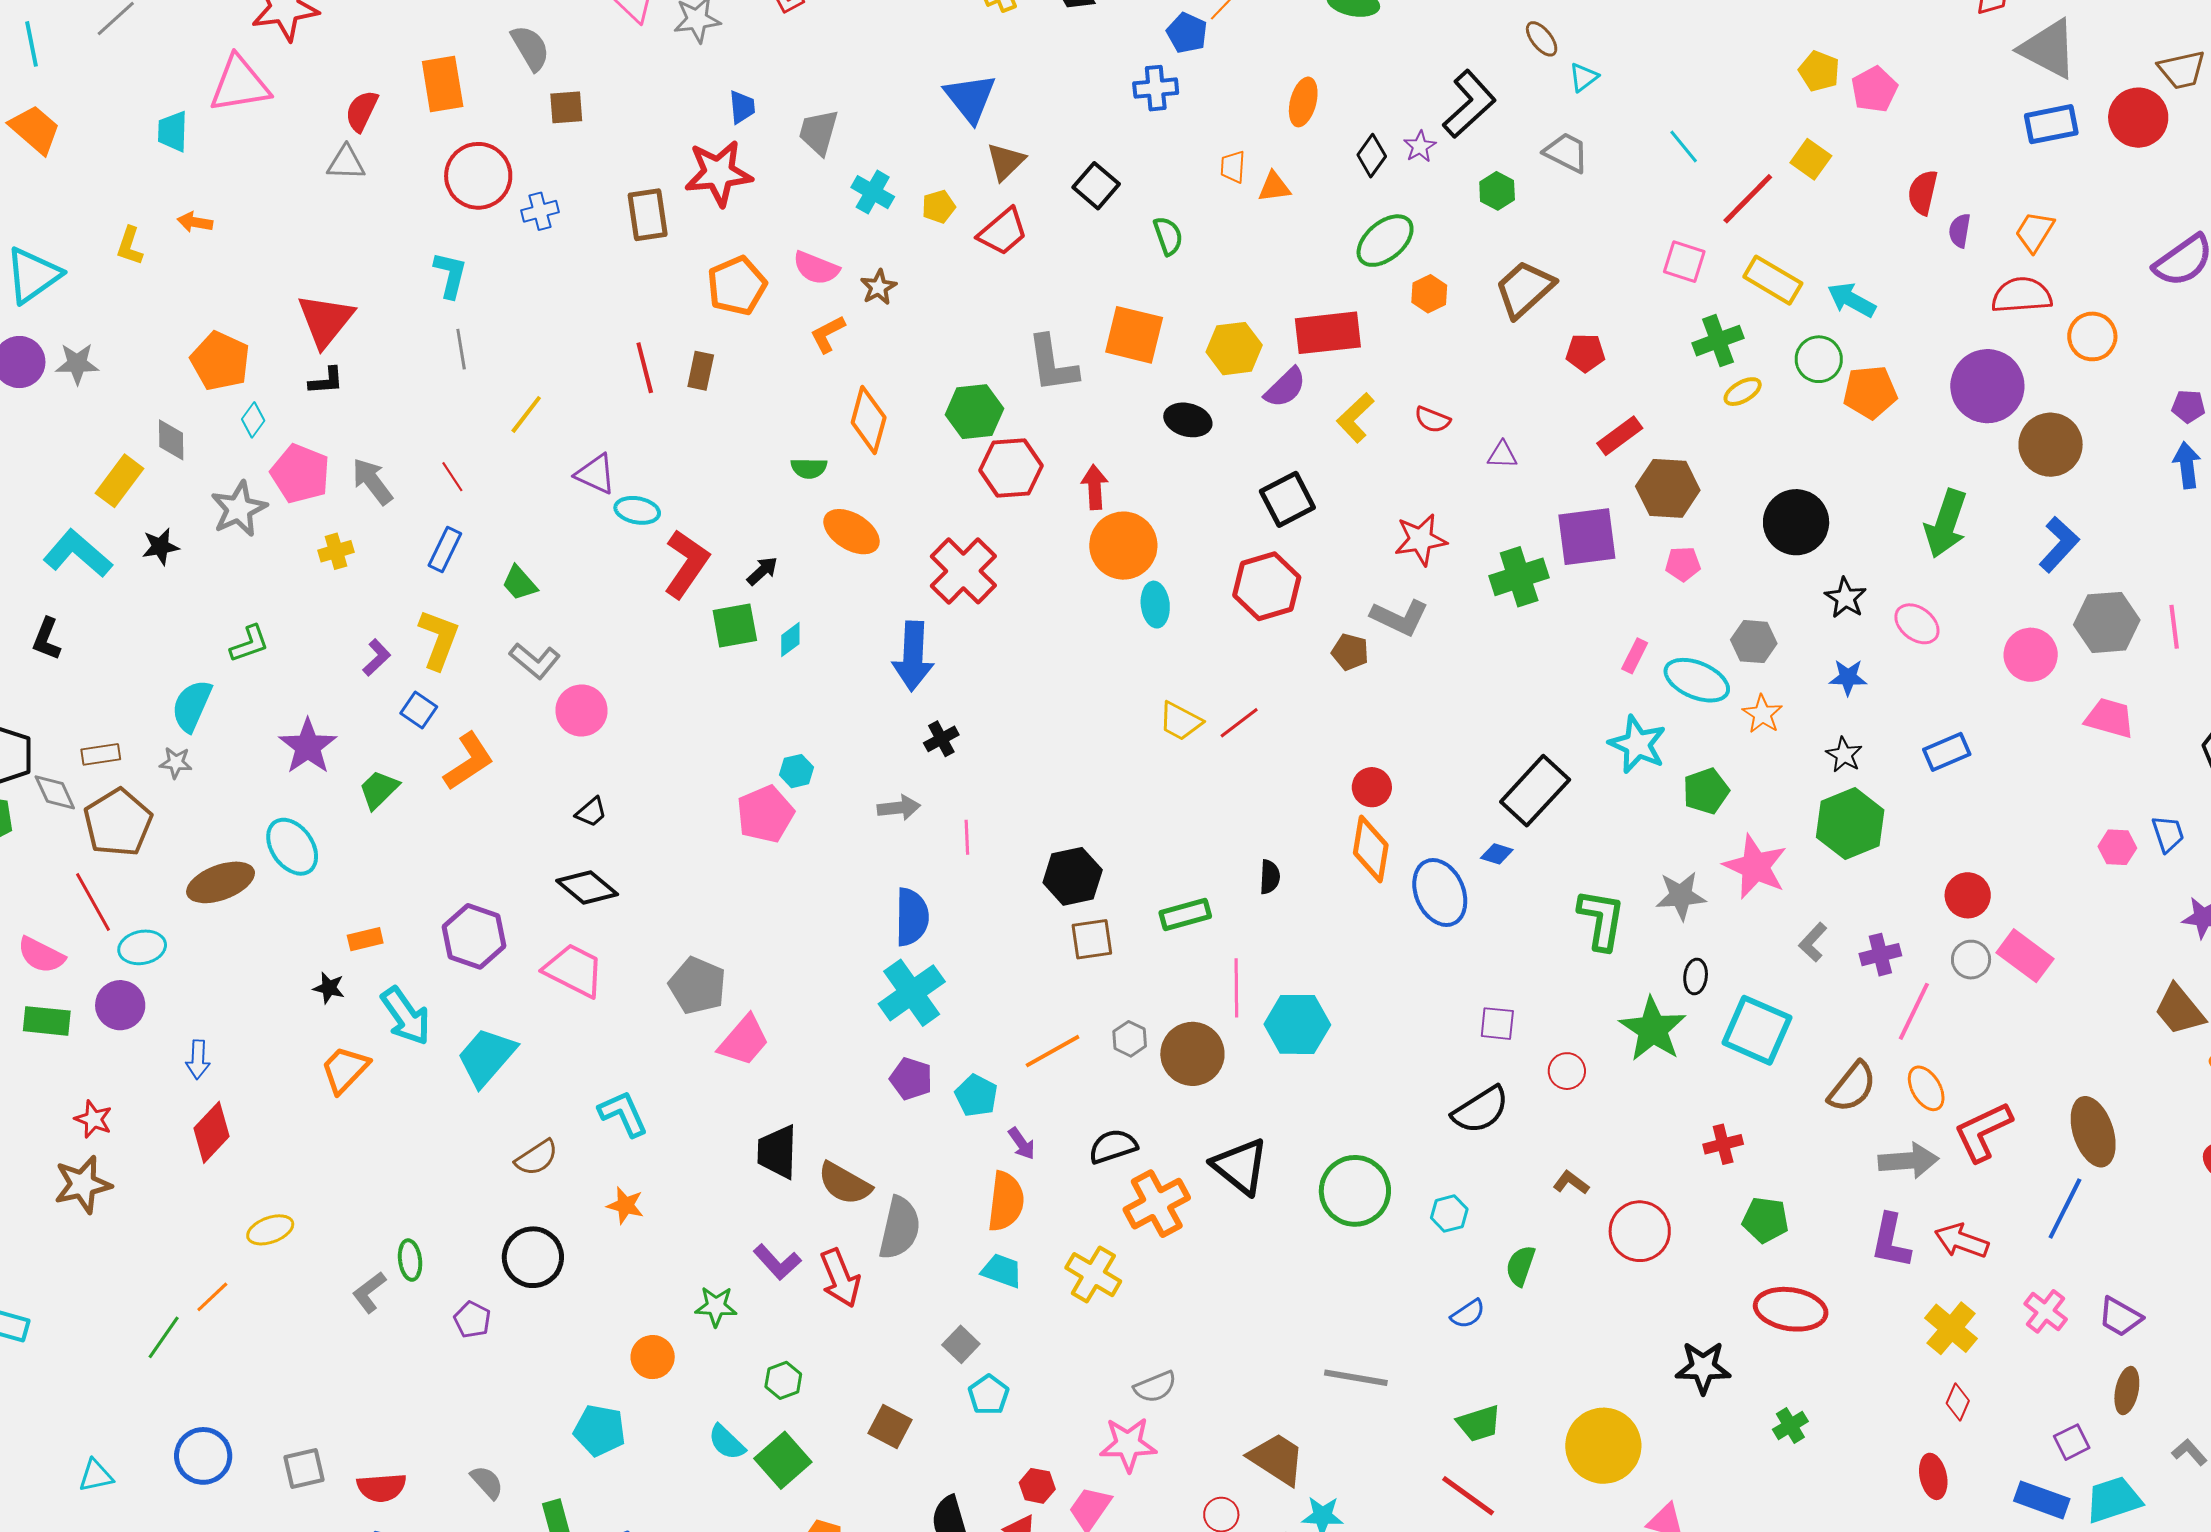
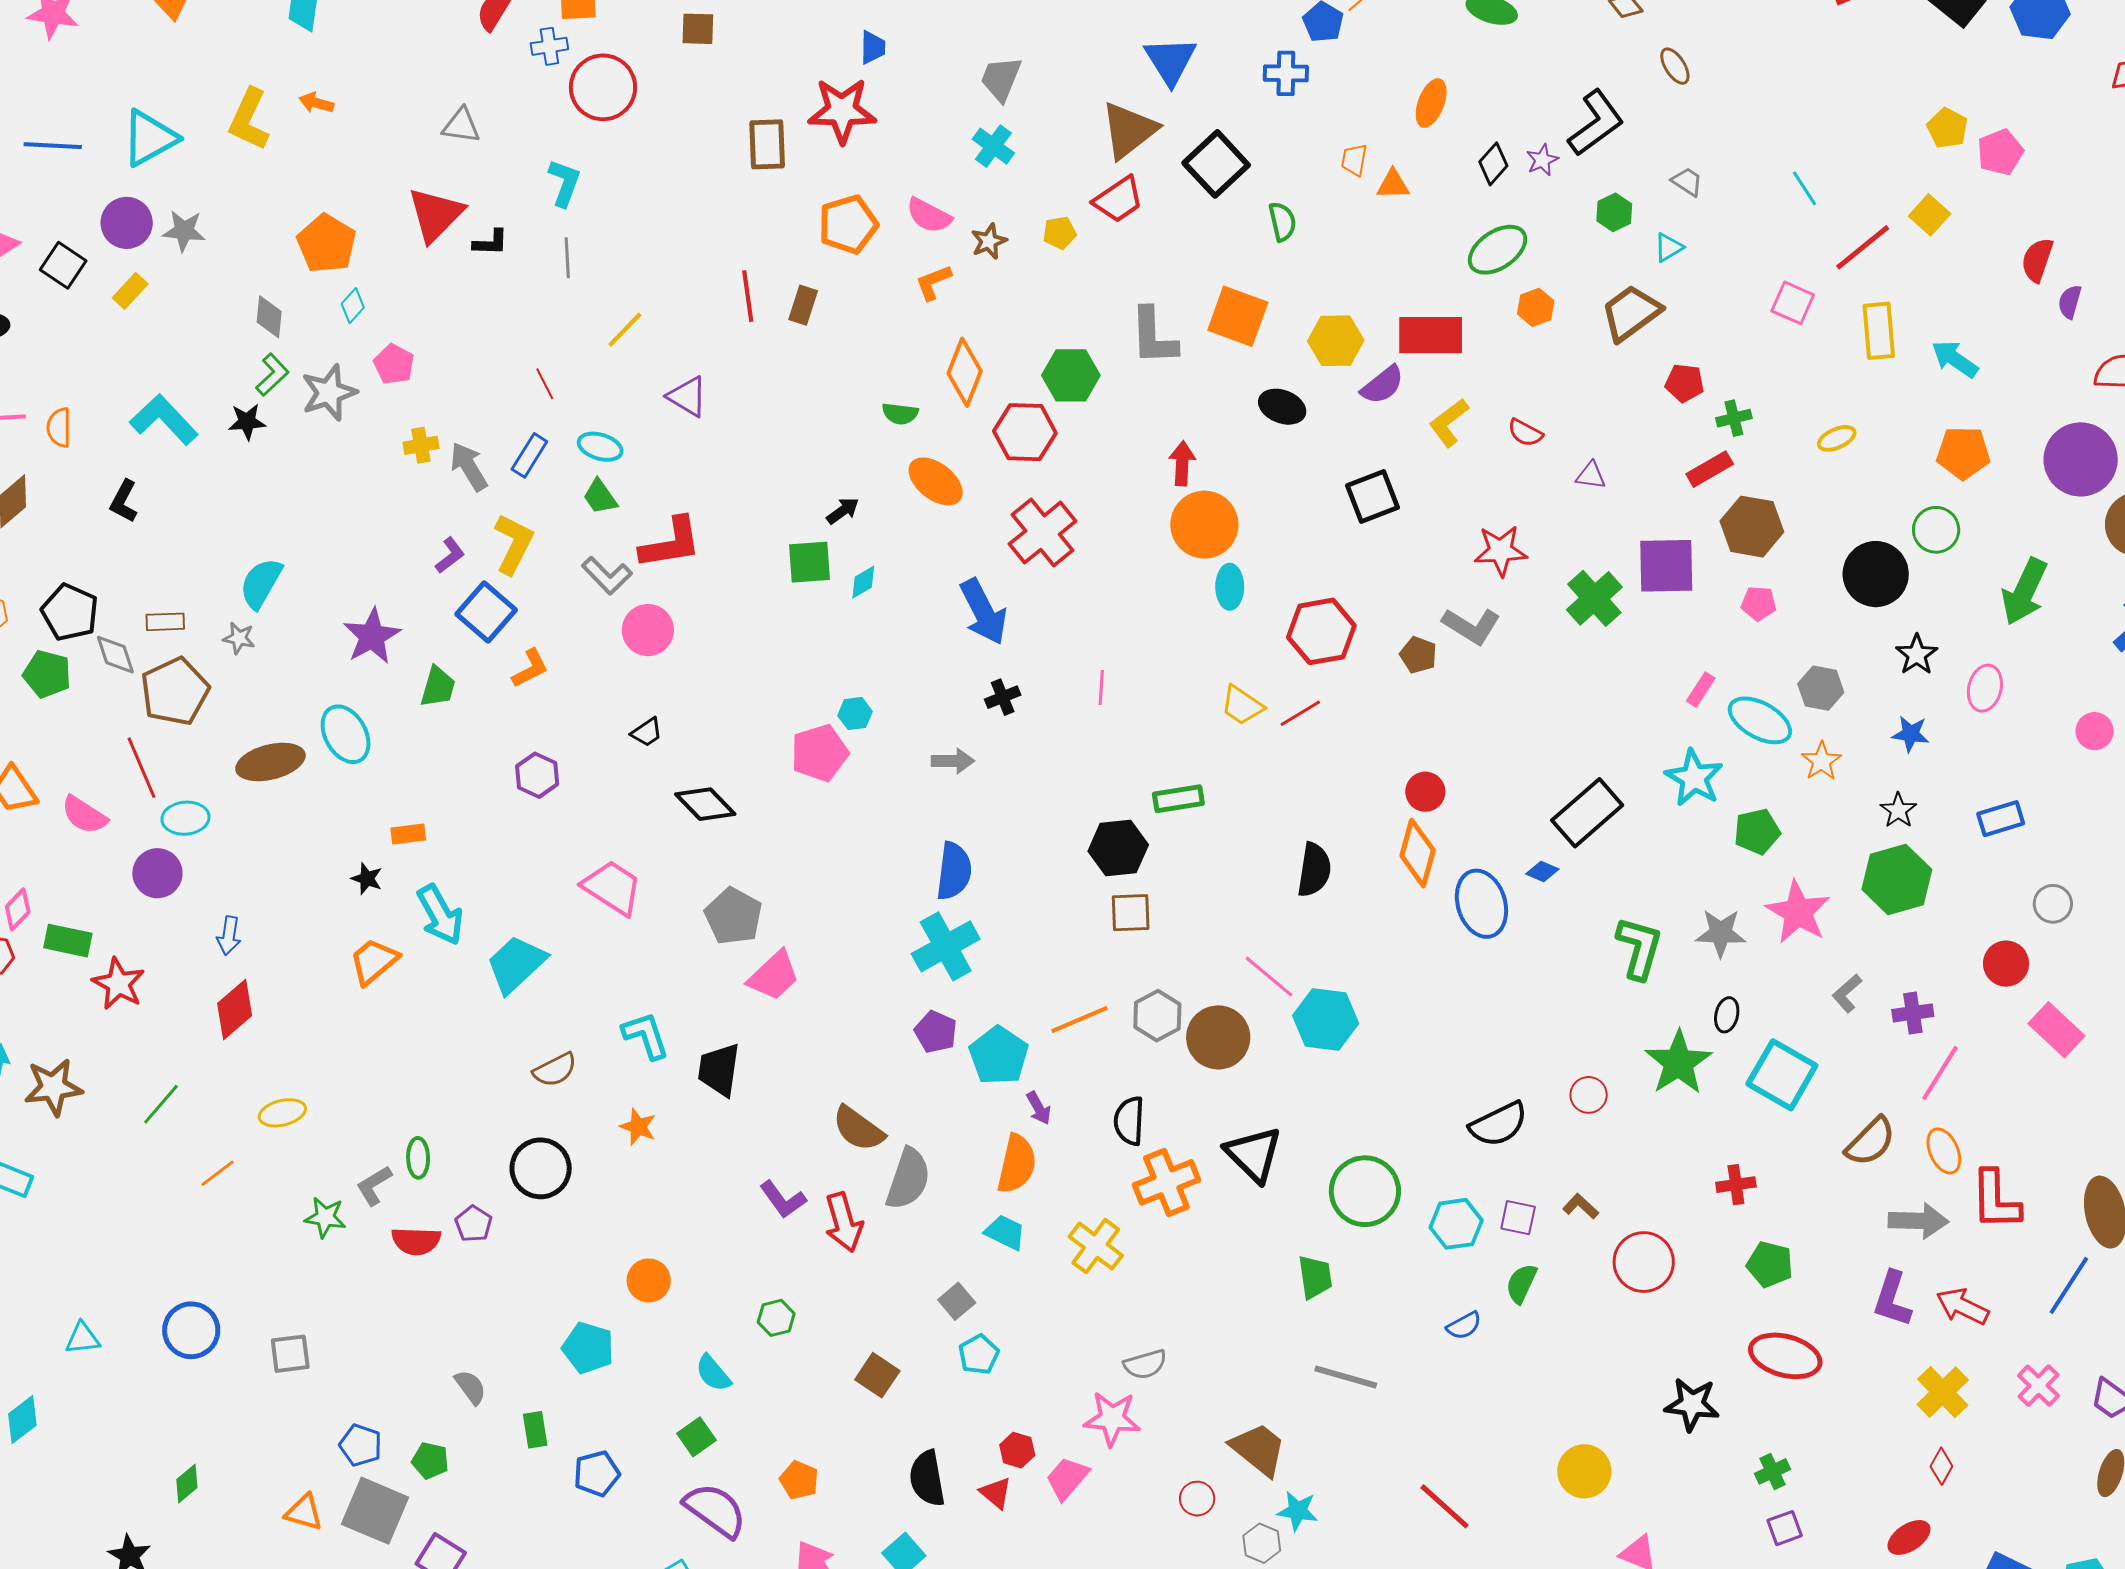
cyan triangle: (1584, 77) -> (1669, 247), moved
blue triangle: (970, 98) -> (1170, 61), moved
gray trapezoid: (819, 132) -> (1001, 79), moved
gray trapezoid: (1566, 152) -> (1687, 182), size x0.7
brown triangle: (1006, 162) -> (1129, 130), size x1.5
gray triangle: (346, 163) -> (461, 126), moved
black square: (1096, 186) -> (1216, 164), size x1.4
yellow pentagon: (939, 207) -> (1060, 233), moved
blue cross: (540, 211) -> (549, 46), moved
yellow L-shape: (130, 246) -> (249, 119), size x1.6
yellow rectangle: (1773, 280) -> (1879, 331), turned 48
green cross: (1718, 341) -> (1734, 418), moved, size x0.7
green circle: (1819, 359) -> (1936, 530), moved
black L-shape: (326, 381) -> (491, 243), moved
red hexagon: (1011, 468) -> (1025, 432), moved
pink pentagon: (300, 474) -> (394, 364), size x0.7
yellow rectangle: (120, 481) -> (130, 291), moved, size x0.7
gray arrow: (372, 481) -> (469, 467), moved
cyan ellipse: (637, 510) -> (600, 447), moved
red L-shape: (686, 564) -> (671, 543), moved, turned 40
green cross: (1519, 577) -> (1594, 598), turned -30
red hexagon: (1267, 586) -> (1321, 631), moved
pink ellipse: (1917, 624) -> (1985, 688), turned 60
green L-shape: (249, 644) -> (272, 375), moved, turned -30
pink circle: (2031, 655) -> (2095, 731), size x0.7
blue arrow: (913, 656) -> (983, 612), turned -36
blue square: (419, 710) -> (486, 612), size x1.6
orange L-shape: (469, 761) -> (530, 668), size x0.7
green trapezoid: (379, 790) -> (438, 687), turned 144
pink line: (967, 837) -> (1101, 688), moved
black semicircle: (1270, 877) -> (1314, 870), size x1.6
black diamond: (587, 888) -> (705, 804), moved
green rectangle: (1185, 914) -> (1178, 799), moved
purple hexagon: (474, 936) -> (537, 775), moved, size x0.7
gray circle: (1971, 960) -> (2053, 904), moved
pink line: (1236, 988) -> (1269, 977), turned -56
green rectangle: (47, 1021) -> (68, 941), moved
purple square: (1497, 1024) -> (1518, 1218), moved
gray hexagon: (1130, 1039) -> (1157, 1016), size x1.4
cyan pentagon: (976, 1096) -> (999, 1056), size x1.4
red star: (93, 1119) -> (118, 984), size x1.4
red L-shape: (1983, 1132) -> (1996, 1200), turned -72
black semicircle: (1113, 1146) -> (1129, 1121), turned -75
black trapezoid: (777, 1152) -> (719, 1070), moved
brown star: (83, 1184) -> (53, 1087), moved
cyan hexagon: (1449, 1214) -> (1456, 1224), size x1.4
green star: (716, 1306) -> (325, 1217), moved
green line: (164, 1337) -> (161, 1104), moved
green trapezoid: (1479, 1423) -> (1315, 1277), moved, turned -87
purple square: (2072, 1442) -> (1785, 1528), moved
yellow circle: (1603, 1446) -> (1584, 1471), size x0.7
green square: (783, 1460) -> (696, 1437), moved, size x0.7
red ellipse: (1933, 1476) -> (1909, 1537), turned 63
red semicircle: (382, 1488) -> (416, 1241), moved

